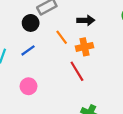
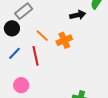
black arrow: (86, 20) -> (78, 15), moved
red line: (77, 71) -> (36, 56), moved, turned 30

